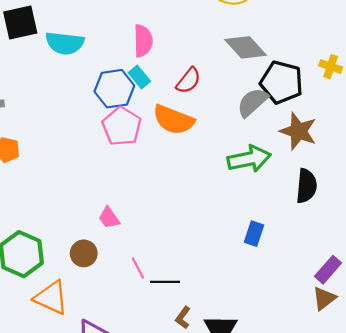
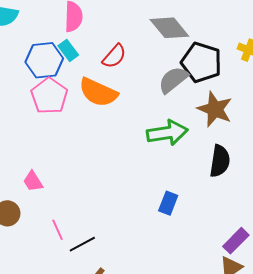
black line: (165, 282) -> (82, 244), turned -32

